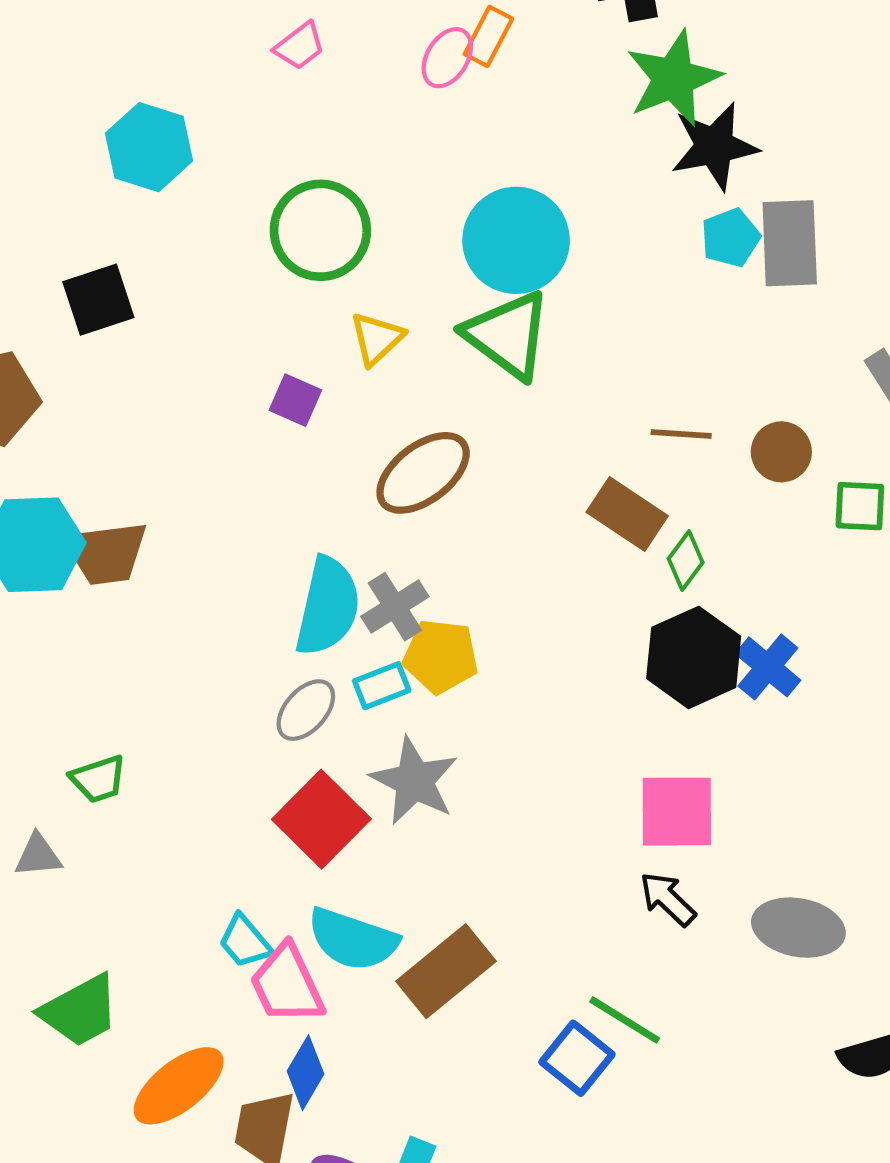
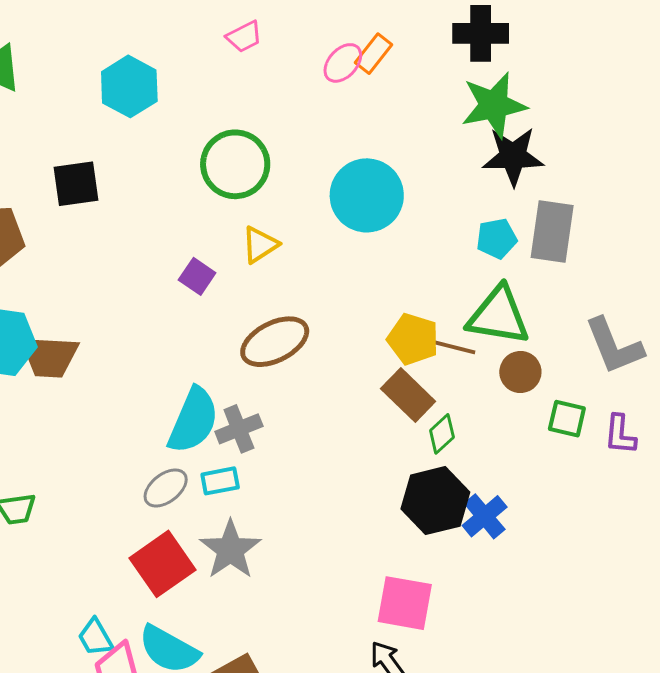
cyan pentagon: (731, 238) -> (497, 239), moved
green triangle: (508, 335) -> (498, 316), moved, turned -38
yellow pentagon: (441, 656) -> (413, 339), moved

